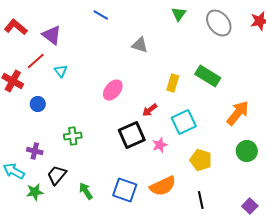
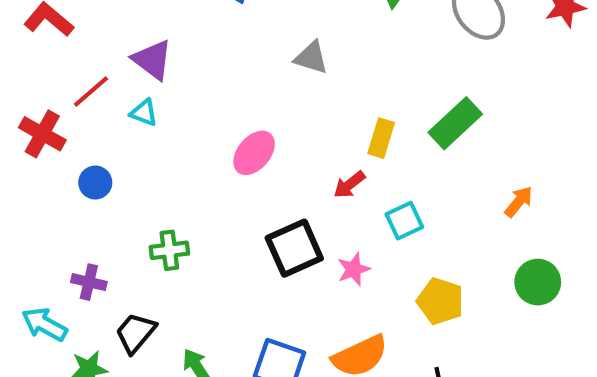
purple triangle: (52, 35) -> (152, 60), moved
cyan triangle: (61, 71) -> (144, 113), turned -32
green rectangle: (208, 76) -> (455, 123), turned -75
red arrow: (150, 110) -> (349, 185), moved
orange arrow: (238, 113) -> (519, 202), size x0.6
cyan square: (184, 122) -> (404, 221), size x0.7

